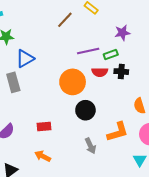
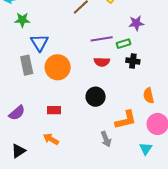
blue triangle: (25, 59) -> (39, 43), turned -36
red semicircle: (100, 72) -> (102, 62), moved
orange circle: (73, 82) -> (58, 67), moved
gray arrow: (90, 146) -> (106, 139), moved

